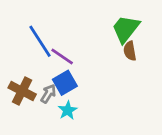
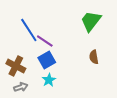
brown semicircle: (130, 51) -> (94, 57), moved
gray arrow: (48, 94) -> (21, 87), moved, turned 40

